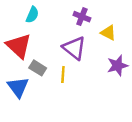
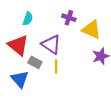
yellow triangle: (108, 33) -> (91, 30), size x1.5
purple triangle: (74, 48) -> (51, 45), moved

